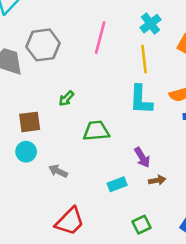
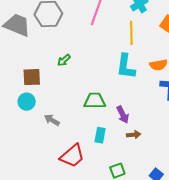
green trapezoid: (96, 131) -> (95, 101), moved
cyan rectangle: (117, 184) -> (100, 135), turned -63
red trapezoid: (70, 221) -> (72, 156), moved

